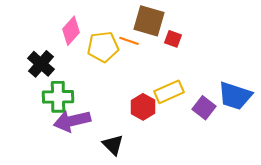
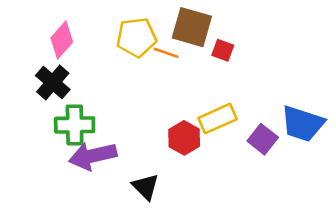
pink diamond: (71, 31) -> (62, 40), moved
yellow pentagon: (103, 47) -> (136, 37), moved

